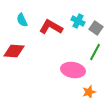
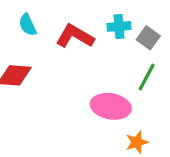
cyan cross: (78, 21) -> (119, 26), turned -32

